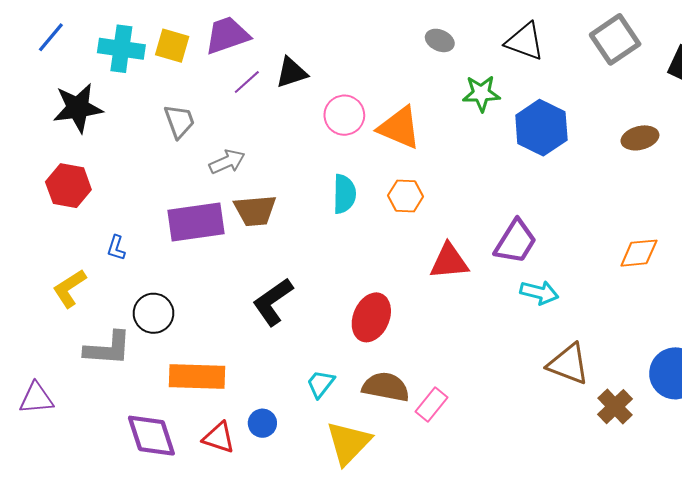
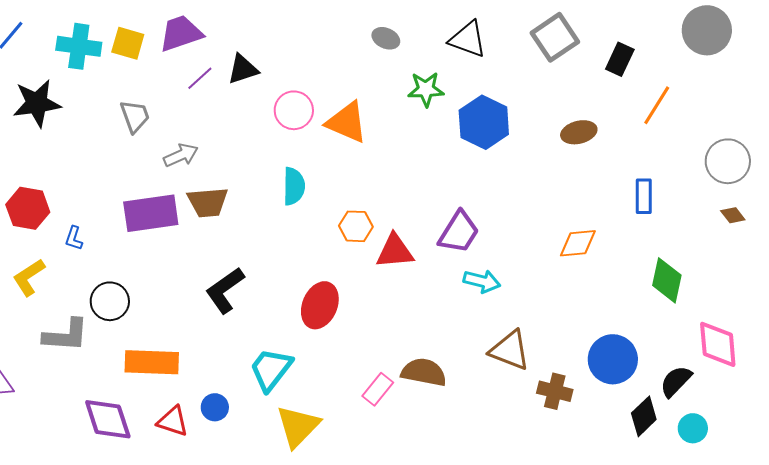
red hexagon: (68, 186) -> (28, 208), moved
orange hexagon: (406, 196) -> (356, 226), moved
cyan trapezoid: (320, 384) -> (271, 369), size x1.6
brown semicircle: (386, 387) -> (424, 372), moved
brown cross: (615, 407) -> (555, 391), turned -32

